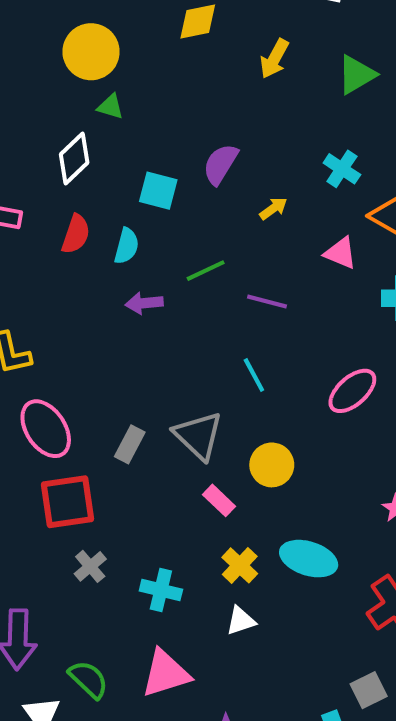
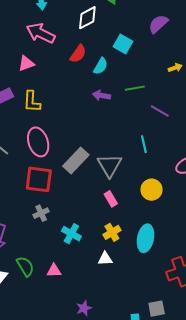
purple semicircle: (220, 164) -> (158, 24), moved
gray rectangle: (130, 444) -> (76, 161), size x1.5
yellow circle: (272, 465) -> (152, 190), moved
cyan ellipse: (309, 559) -> (146, 238), turned 68
pink triangle: (166, 673) -> (54, 271), moved, size x0.6

